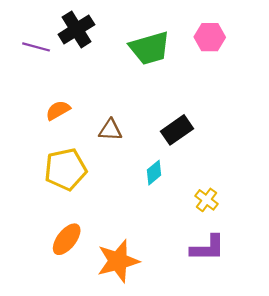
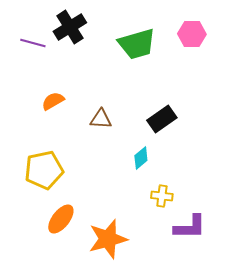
yellow pentagon: (66, 169) -> (44, 170), moved
yellow cross: (207, 200) -> (162, 196), moved, turned -30

